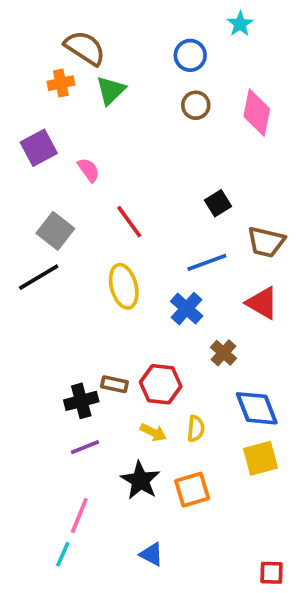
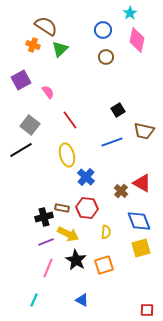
orange cross: (61, 83) -> (33, 45), turned 32
pink diamond: (257, 113) -> (137, 40), moved
red triangle: (262, 303) -> (142, 183), moved
blue cross: (187, 309) -> (86, 177), moved
yellow arrow: (153, 432) -> (68, 234), moved, size x1.5
pink line: (79, 515) -> (48, 268), moved

